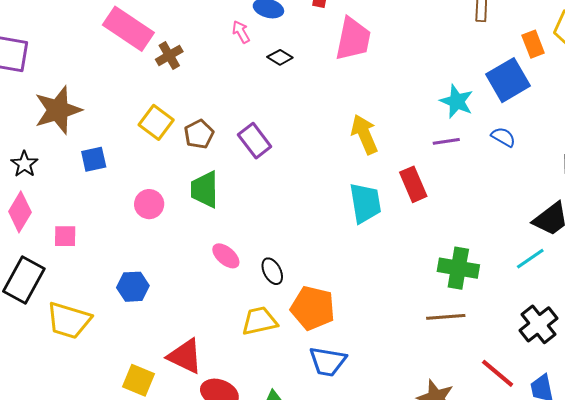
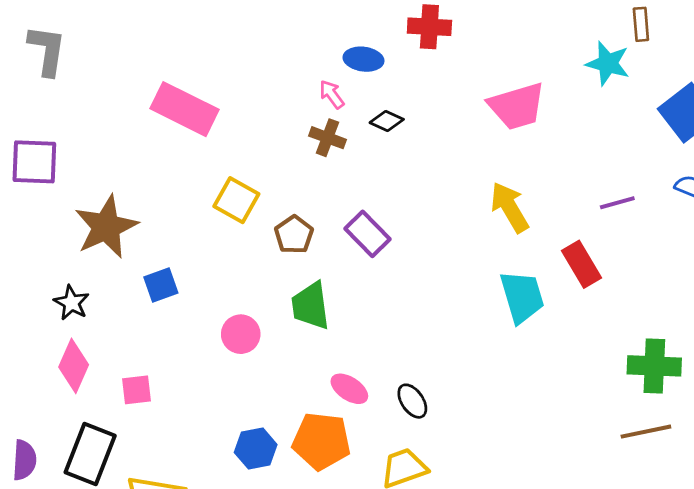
pink trapezoid: (353, 39) -> (517, 106), moved, turned 69
brown cross: (169, 55) -> (327, 138), moved, turned -32
cyan star: (457, 101) -> (608, 63), moved
yellow square: (156, 122) -> (236, 200), moved
blue hexagon: (133, 287) -> (256, 449), moved
orange pentagon: (313, 308) -> (321, 441), moved

